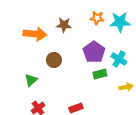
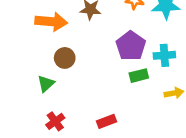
cyan cross: (119, 59) -> (164, 55), turned -35
brown circle: (54, 60) -> (65, 58), moved

